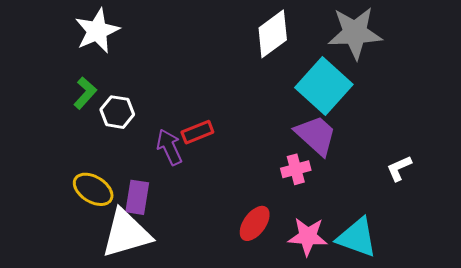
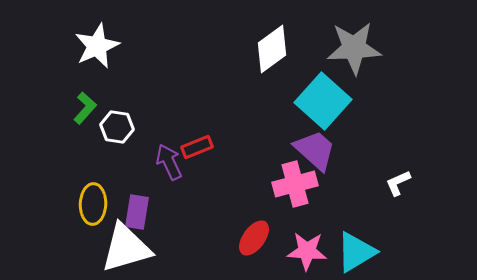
pink cross: (296, 169) -> (295, 184), size x1.5
yellow ellipse: (93, 189) -> (93, 204), turned 60
cyan triangle: (357, 237) -> (356, 252), turned -51

